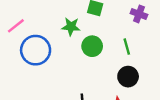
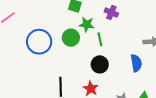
green star: (71, 27) -> (87, 24), moved
blue circle: (36, 50) -> (39, 42), moved

